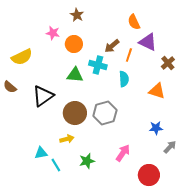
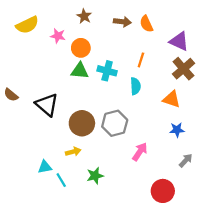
purple triangle: (148, 42) -> (179, 41), moved
brown arrow: (112, 46) -> (122, 22), moved, turned -133
yellow semicircle: (22, 57) -> (27, 25), moved
brown cross: (168, 63) -> (184, 69), size x1.5
green triangle: (75, 75) -> (80, 71), moved
black triangle: (43, 96) -> (47, 105), turned -45
blue star: (156, 128) -> (177, 130), moved
pink arrow: (123, 153) -> (140, 152), moved

